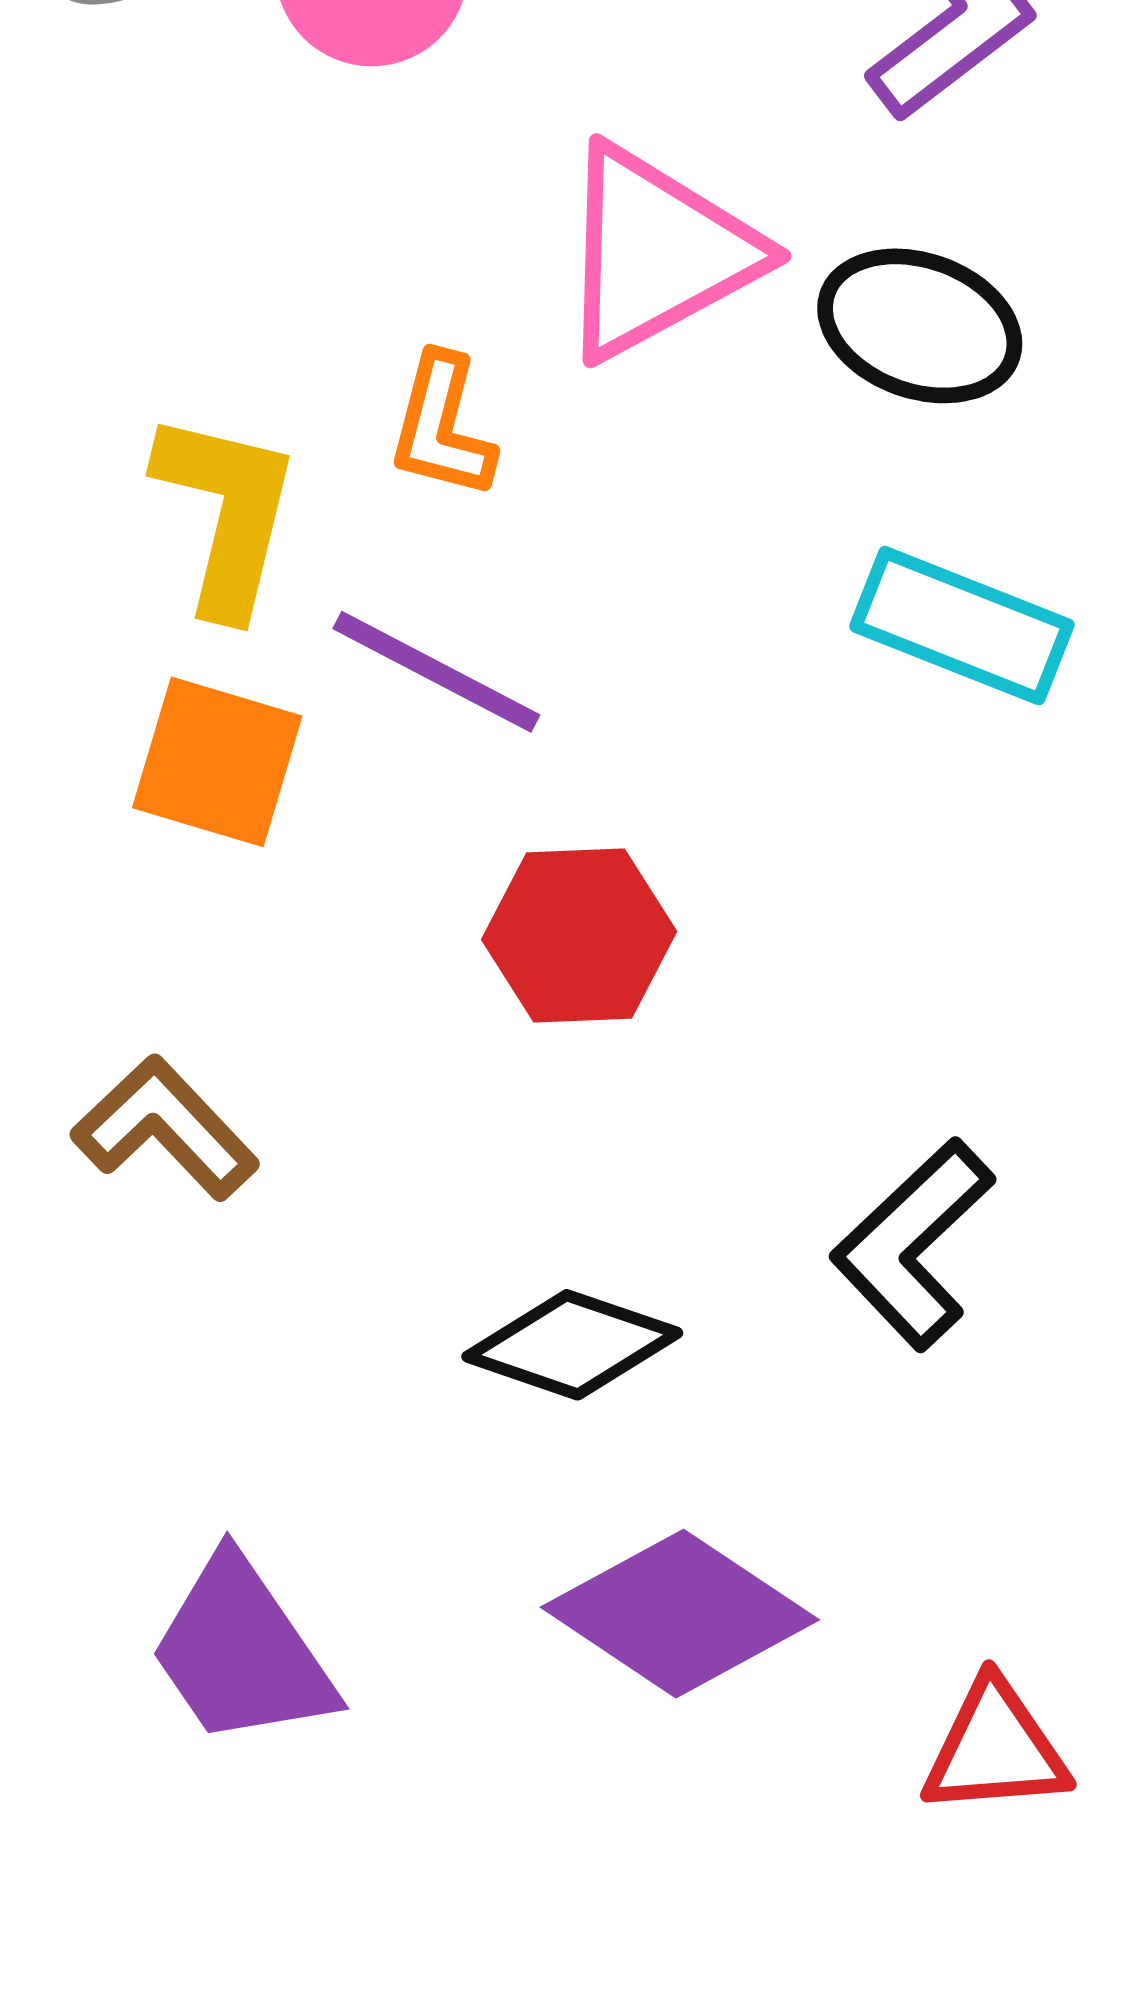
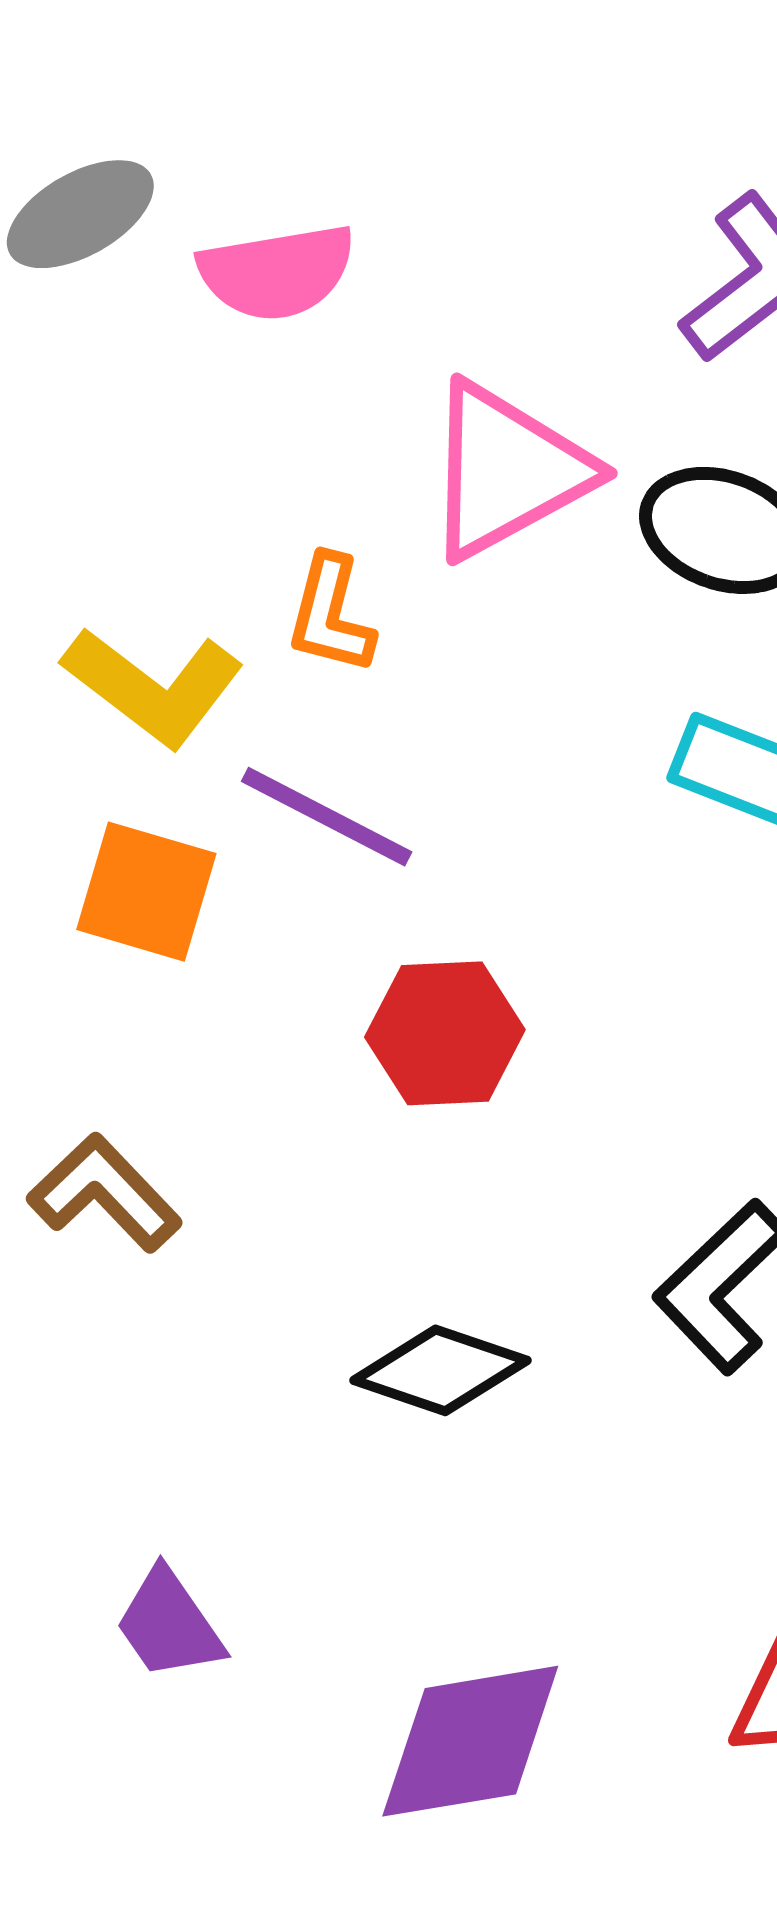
yellow L-shape: (226, 513) -> (153, 686), turned 114
purple diamond: (680, 1614) -> (470, 1741), moved, turned -43
purple trapezoid: (242, 1652) -> (169, 1624), size x0.7

